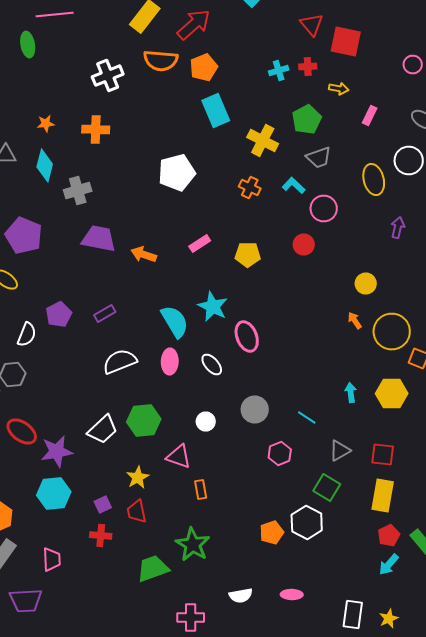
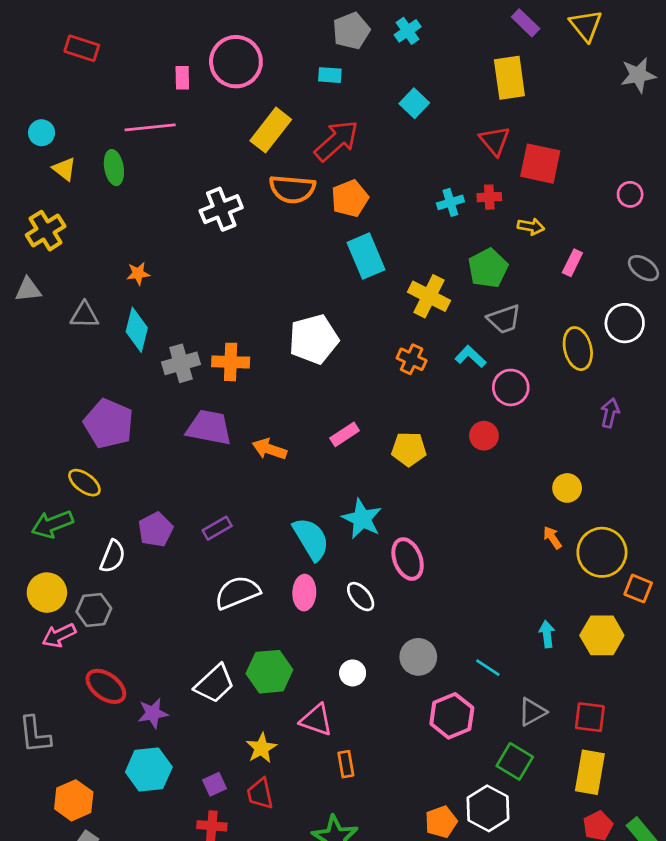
orange cross: (96, 130) -> (231, 362), moved
purple star: (57, 452) -> (153, 713), size x0.7
pink hexagon: (280, 454) -> (452, 716), size x1.4

